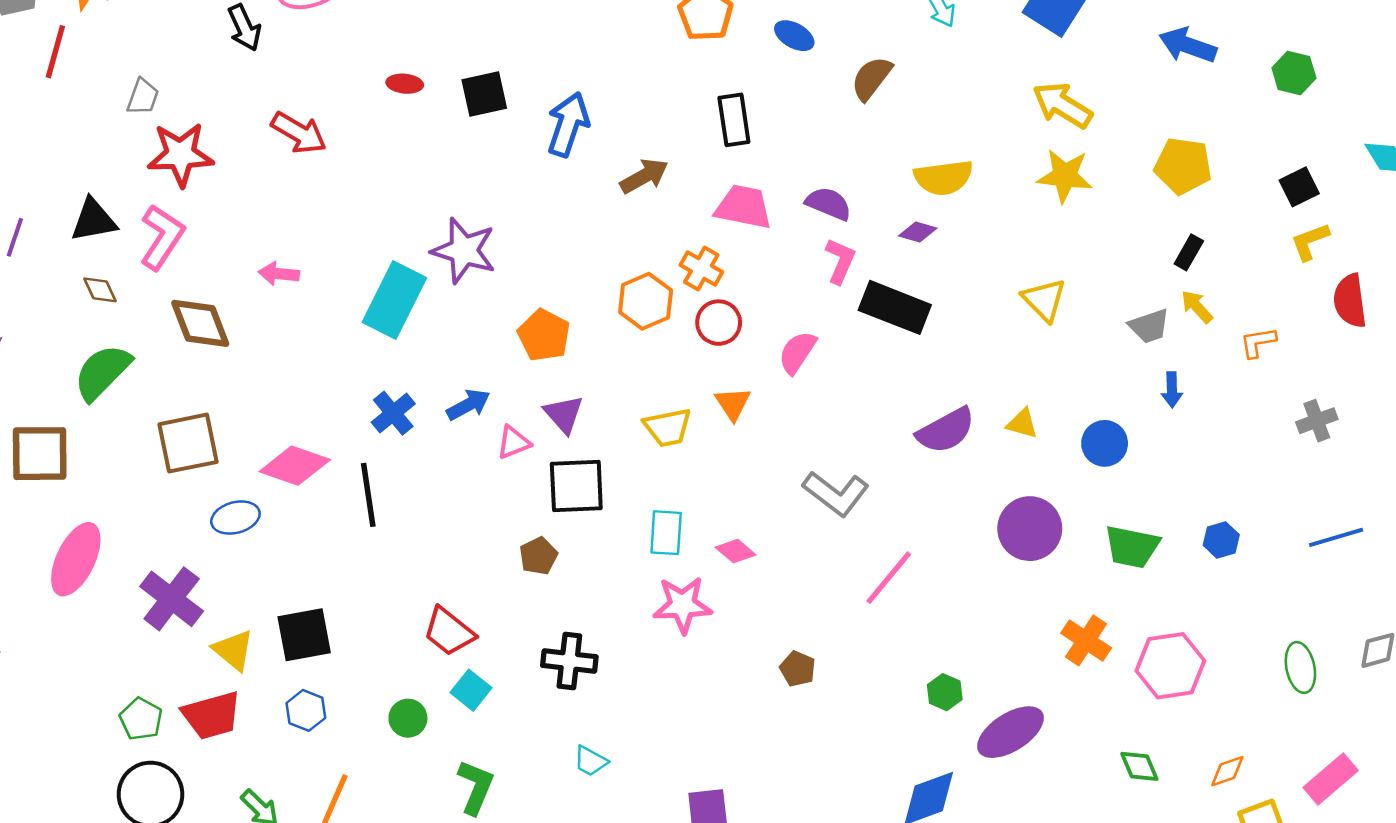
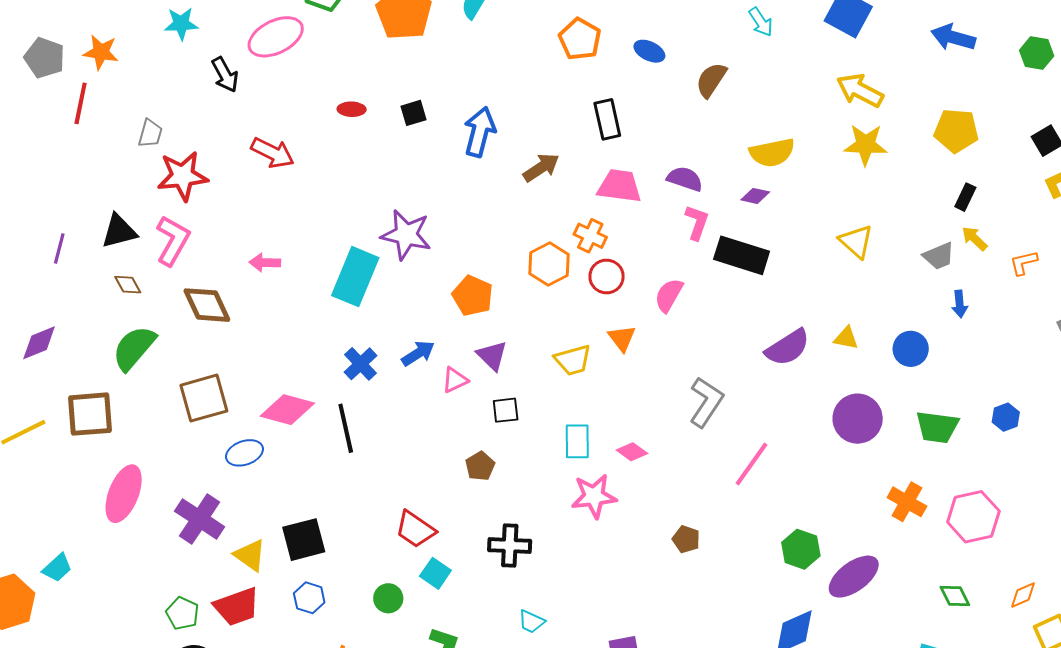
black square: (484, 94) -> (413, 113), size x0.7
black square: (576, 486) -> (506, 410), size x0.6
gray L-shape: (836, 493) -> (706, 402), turned -90
green hexagon: (945, 692) -> (801, 549), size x1.4

